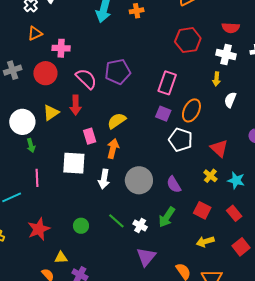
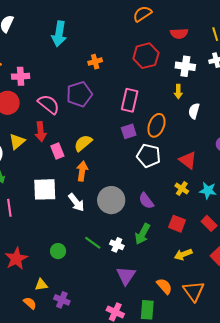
orange cross: (137, 11) -> (95, 62), moved
red semicircle: (231, 28) -> (179, 33), moved
purple square: (163, 114) -> (129, 131), turned -35
pink rectangle: (90, 136) -> (57, 151), moved
white arrow: (104, 179) -> (76, 202), turned -42

